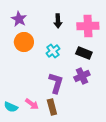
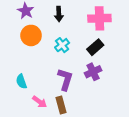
black arrow: (58, 21) -> (59, 14), moved
black rectangle: (84, 53) -> (95, 47), turned -63
cyan semicircle: (11, 107) -> (21, 81), moved, turned 48

